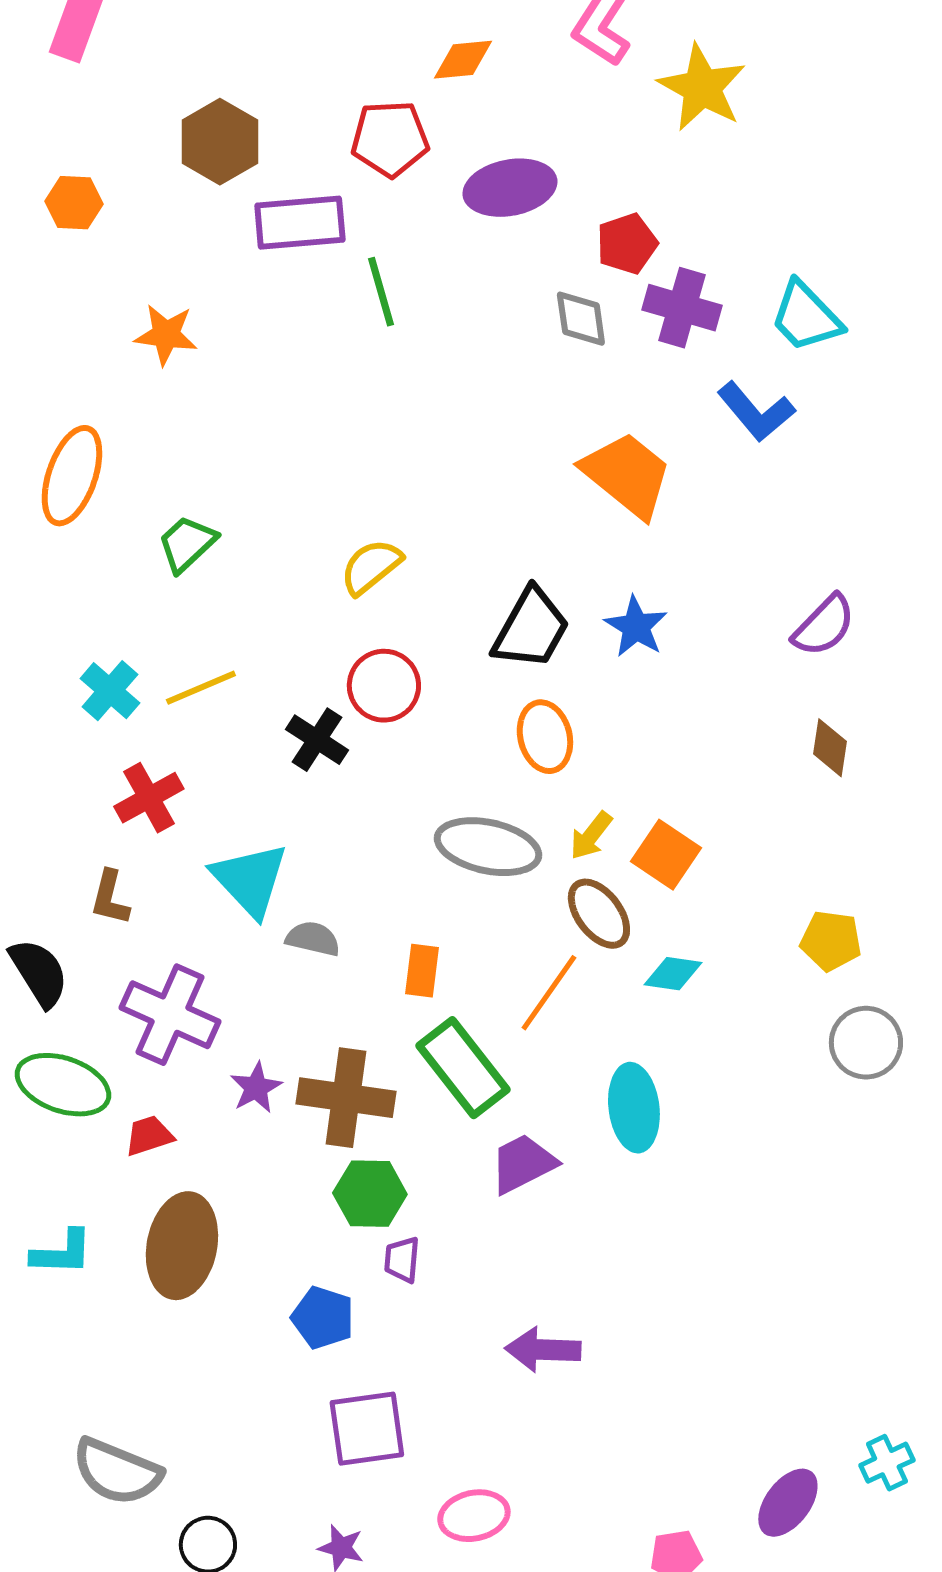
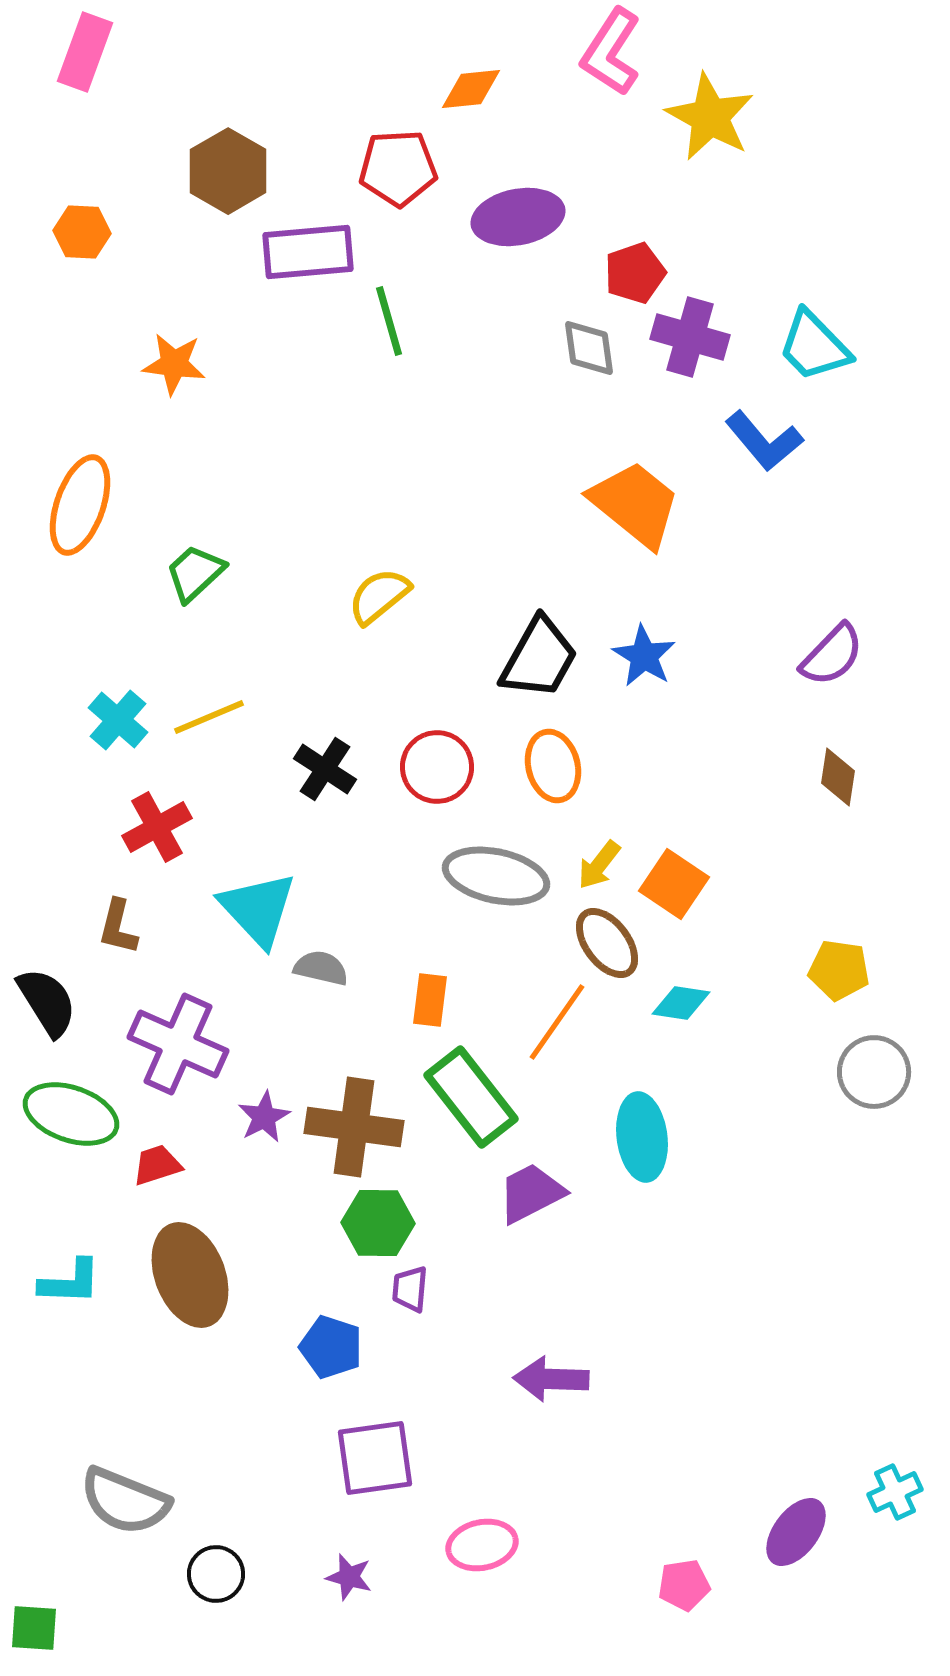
red circle: (384, 686) -> (437, 767), moved
brown ellipse: (182, 1246) -> (190, 1275), turned -32

